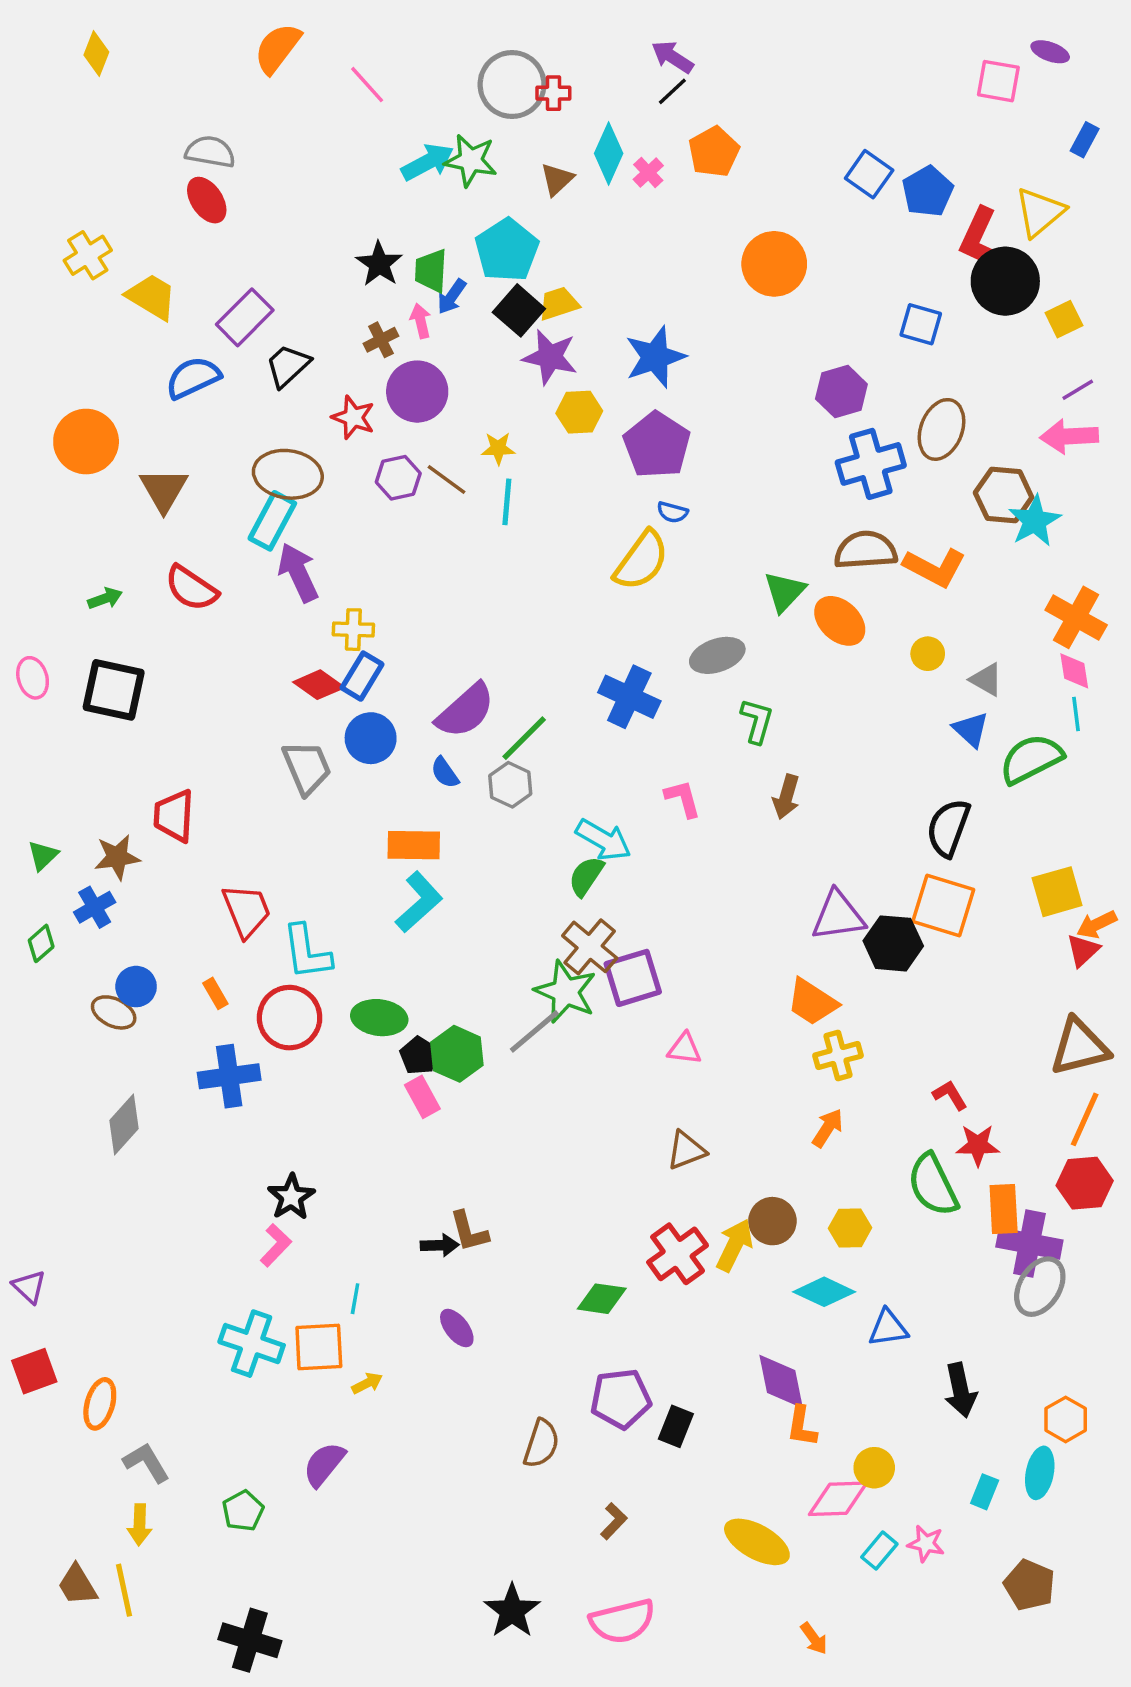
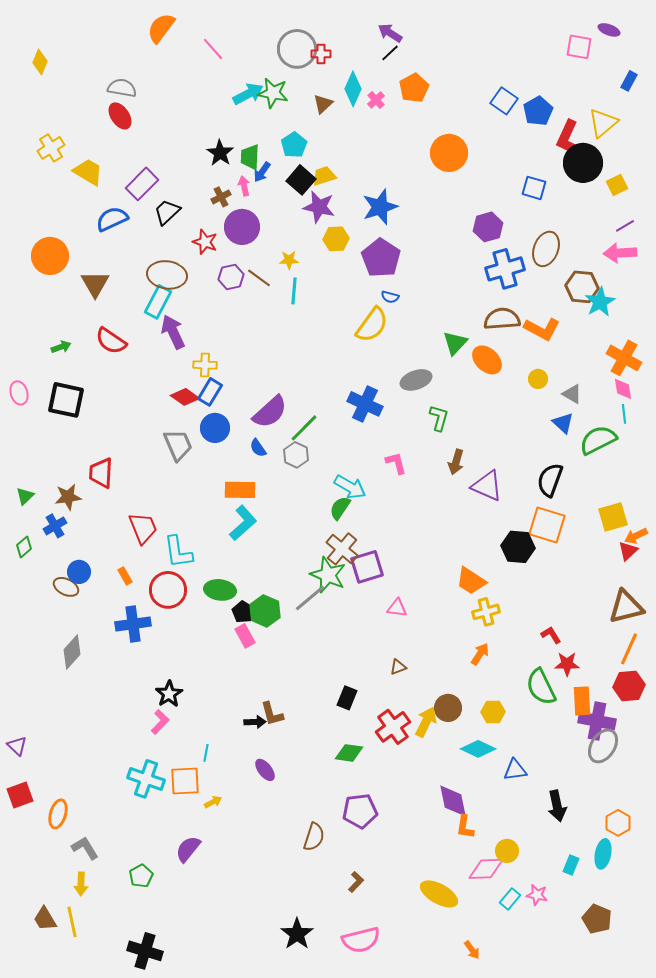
yellow diamond: (96, 53) -> (40, 62), moved
cyan pentagon: (507, 250) -> (294, 145), size x0.7
purple triangle: (838, 916) -> (487, 486), moved, turned 32
brown triangle: (686, 1150) -> (398, 667), size x0.7
black rectangle: (676, 1426) -> (347, 698), moved

